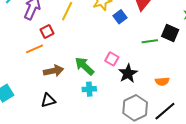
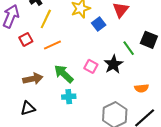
green line: (150, 41) -> (129, 48), turned 63
orange line: (34, 49) -> (52, 45), moved
black star: (128, 73) -> (113, 64), moved

